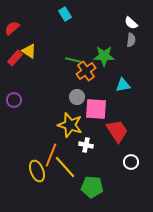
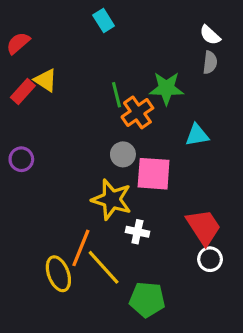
green line: (73, 60) -> (116, 95), turned 63
red trapezoid: (117, 131) -> (204, 227), moved

